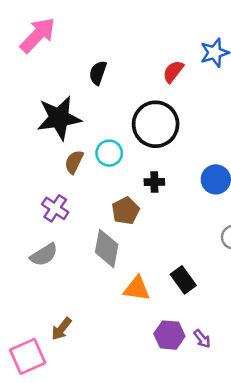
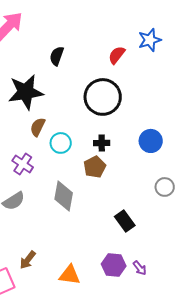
cyan circle: (109, 153) -> (61, 143), moved
brown pentagon: (125, 211) -> (95, 167), moved
orange triangle: (137, 289) -> (70, 275), moved

